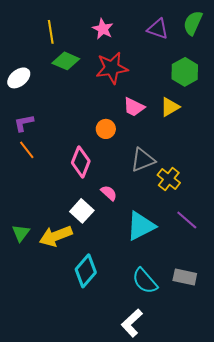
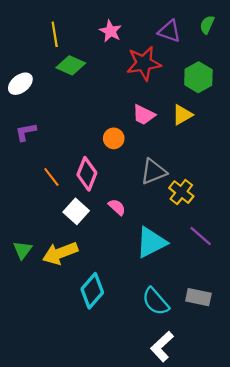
green semicircle: (193, 23) -> (207, 25), size x0.7
red star: (112, 68) -> (144, 63), moved
orange line: (27, 150) -> (51, 177), moved
white square: (82, 211) -> (76, 211), moved
white L-shape: (132, 323) -> (162, 346), moved

